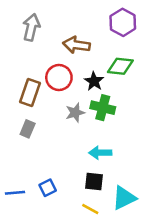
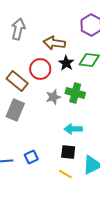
black star: (94, 81) -> (66, 63), moved
brown rectangle: (30, 93) -> (17, 81), turned -70
gray rectangle: (28, 129) -> (15, 110), size x1.5

